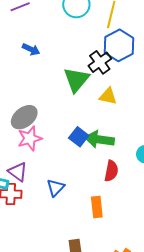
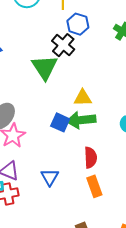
blue hexagon: (119, 45) -> (78, 24), size x0.7
yellow triangle: (108, 96) -> (83, 98), moved
red semicircle: (111, 171) -> (91, 158), moved

